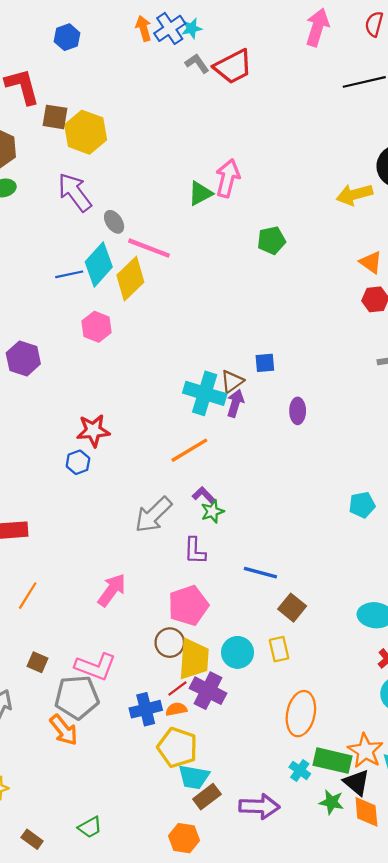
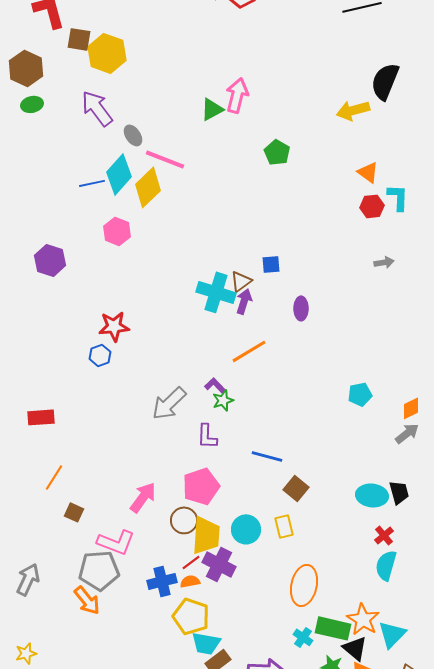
green pentagon: (271, 240) -> (277, 152), turned -30
orange line: (189, 450) -> (249, 351), moved
pink arrow: (112, 590) -> (143, 497), moved
brown square: (38, 662) -> (74, 512), moved

